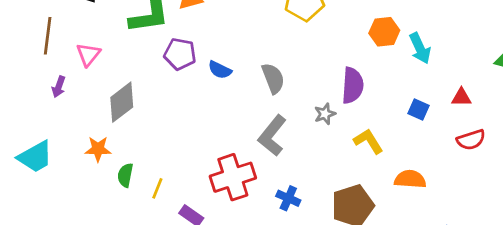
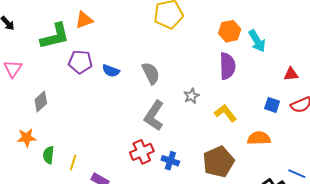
purple semicircle: (353, 85) -> (227, 66), moved
gray diamond: (122, 102) -> (41, 101), size x0.7
blue square: (418, 110) -> (272, 105), moved
red cross: (233, 177) -> (142, 152), moved, size x0.7

